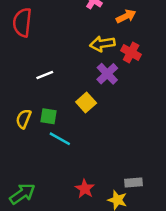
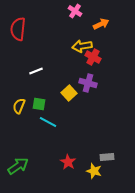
red cross: (131, 52) -> (93, 57), moved
purple cross: (107, 74) -> (88, 83), moved, turned -30

